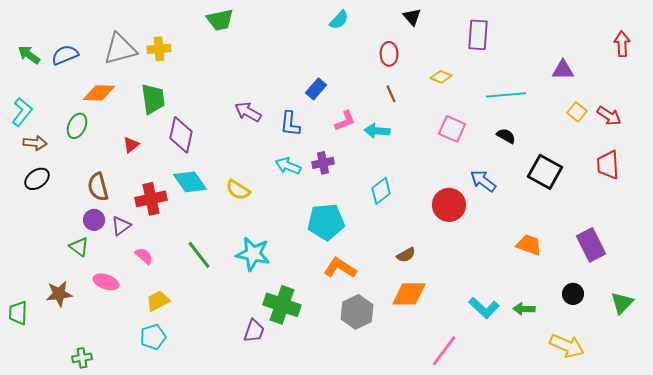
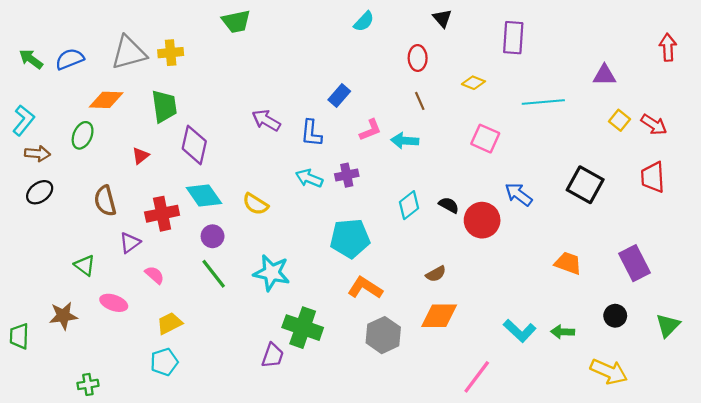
black semicircle: (506, 136) -> (449, 205), moved
purple circle: (94, 220) -> (213, 236), moved

